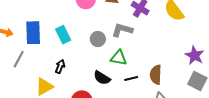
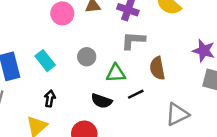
gray L-shape: (122, 30) -> (133, 40), moved
brown semicircle: (156, 75) -> (157, 68), moved

